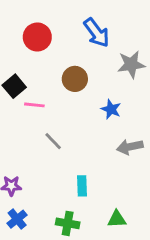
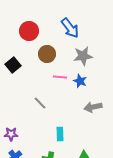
gray star: (131, 64) -> (83, 56), moved
brown circle: (75, 79) -> (47, 54), moved
pink line: (34, 105) -> (60, 77), moved

